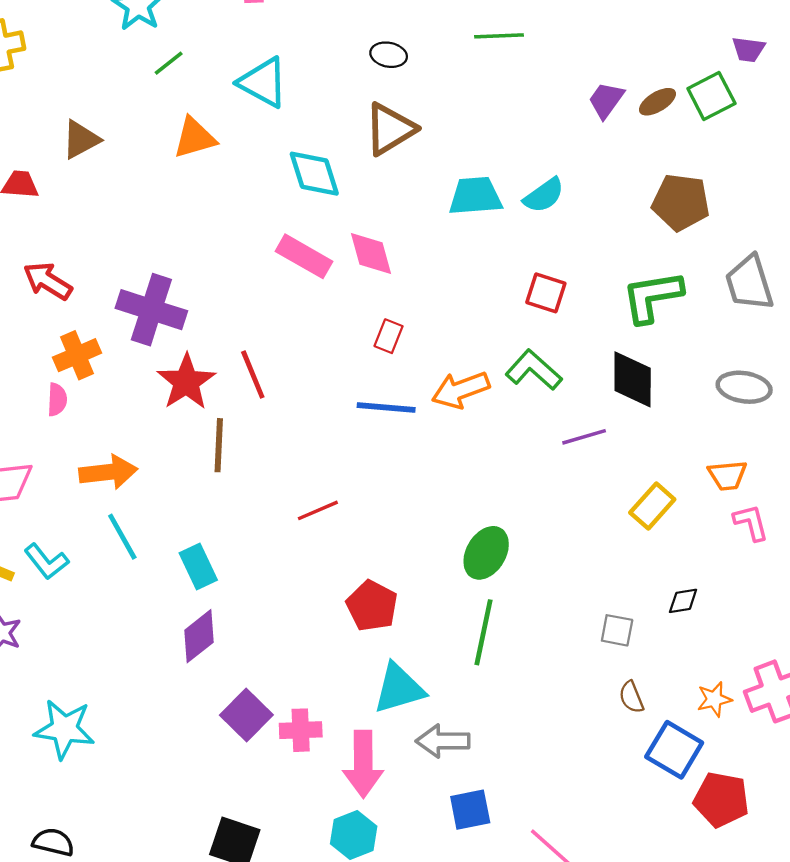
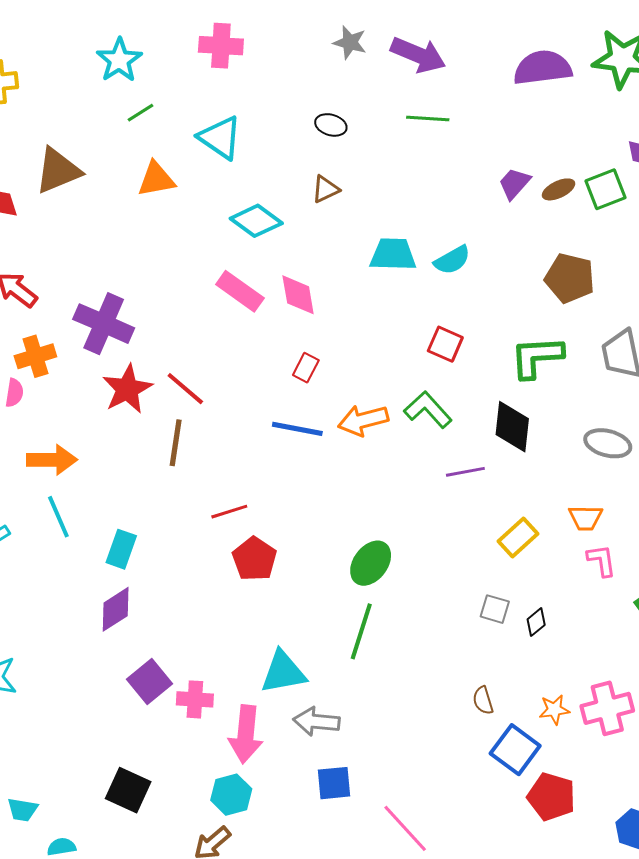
brown triangle: (390, 129) -> (325, 189), size x0.6
brown triangle: (81, 140) -> (58, 171), size x1.4
cyan diamond: (314, 174) -> (256, 221), turned -42
red line: (253, 375) -> (185, 389), turned -33
brown line: (219, 445) -> (176, 443), moved
cyan rectangle: (198, 566) -> (121, 549), turned 39
black diamond: (683, 601) -> (536, 622), turned -36
red pentagon: (372, 606) -> (254, 559), moved
gray square: (617, 630) -> (495, 609), moved

